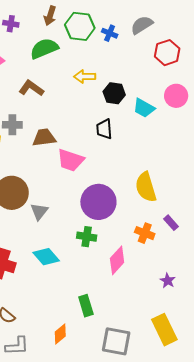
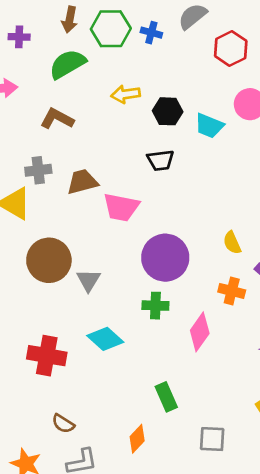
black trapezoid: (104, 129) -> (161, 160), turned -85
yellow semicircle: (146, 187) -> (232, 243), moved, size x0.6
gray square: (116, 341) -> (212, 439), size x0.7

